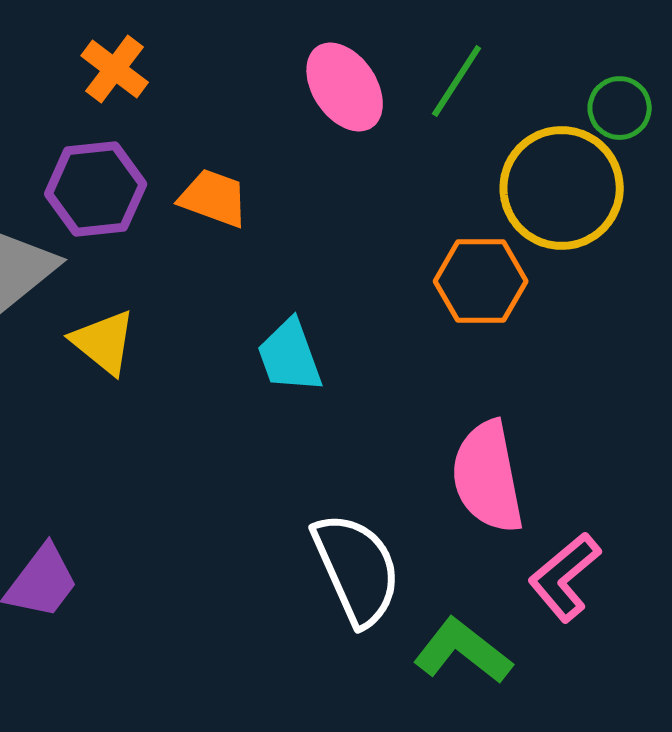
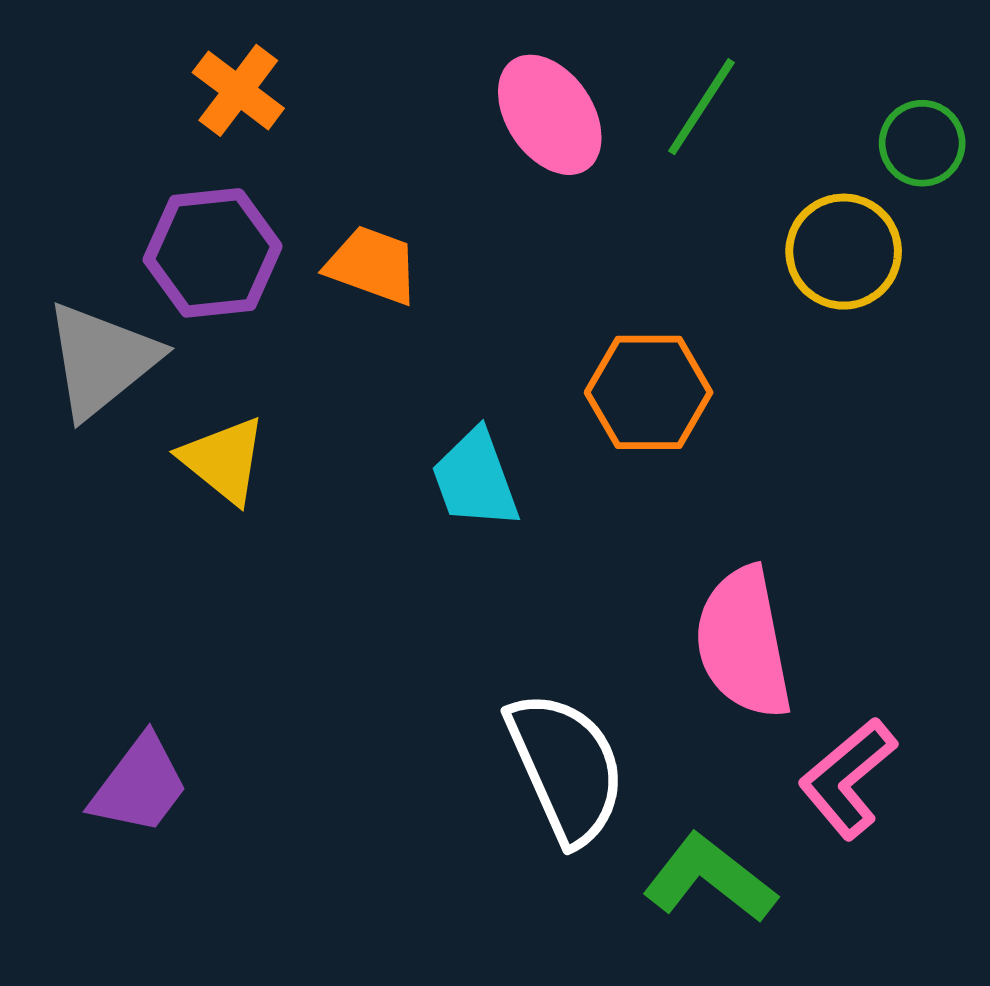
yellow circle: (562, 188) -> (844, 252), size x0.7
orange hexagon: (481, 281) -> (649, 392), moved

